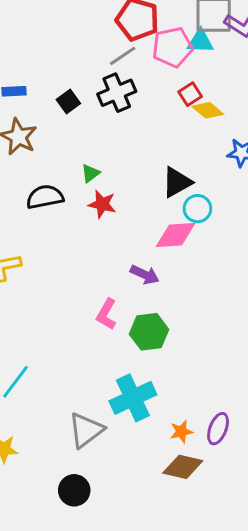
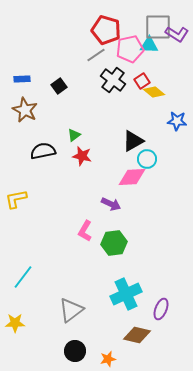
black cross: (117, 93) -> (113, 80), moved, turned -30
cyan cross: (133, 398) -> (126, 294), moved
orange star: (181, 432) -> (108, 359), moved
black circle: (74, 490) -> (75, 351), moved

